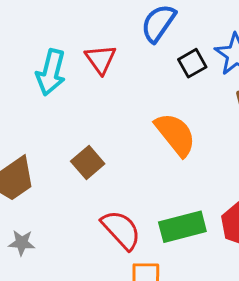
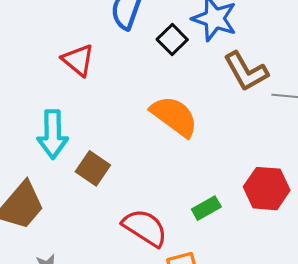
cyan arrow: (51, 72) -> (53, 134), moved
green rectangle: (182, 227) -> (206, 208), size x0.6

